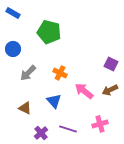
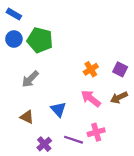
green pentagon: (49, 32) -> (40, 40), moved
blue circle: (13, 49) -> (14, 39), moved
orange cross: (60, 73) -> (91, 69), moved, turned 32
pink cross: (100, 124) -> (96, 132), moved

